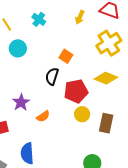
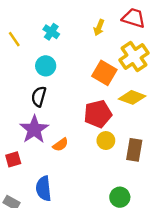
cyan circle: (18, 48) -> (46, 66), moved
orange square: (66, 56) -> (104, 73), moved, size x1.5
black semicircle: (52, 76) -> (39, 97), moved
purple star: (21, 102) -> (34, 129), size x1.4

